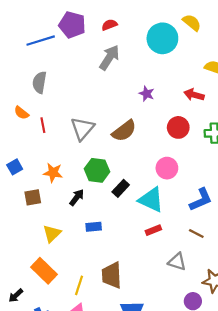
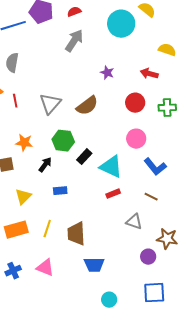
pink circle: (167, 168) -> (136, 139), moved
blue L-shape: (201, 200) -> (155, 167), turned 75
orange rectangle: (44, 271) -> (16, 230), turned -60
yellow line: (79, 285) -> (47, 229), moved

